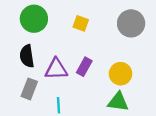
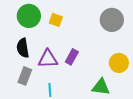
yellow square: (81, 23) -> (56, 20), moved
yellow circle: (121, 74) -> (119, 63), moved

